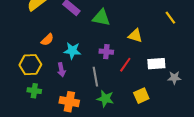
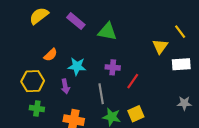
yellow triangle: (135, 36) -> (160, 46), moved, turned 49
white rectangle: (156, 64) -> (181, 64), moved
gray star: (174, 78) -> (184, 103), moved
yellow square: (141, 96) -> (136, 114), moved

